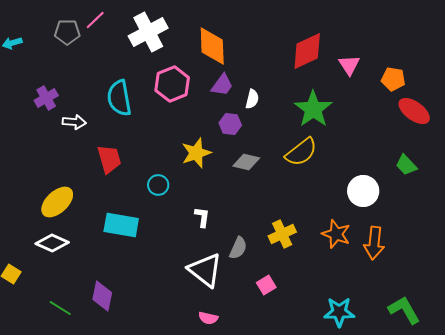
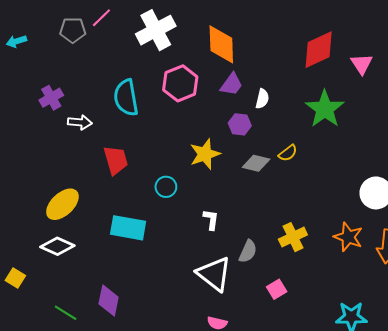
yellow semicircle: (301, 152) -> (288, 153), moved, size x0.6

